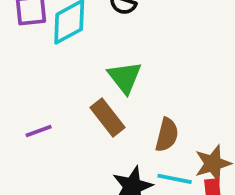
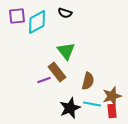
purple line: (39, 131) -> (44, 80), moved

